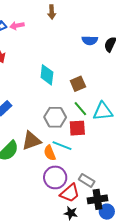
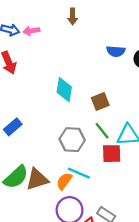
red square: (77, 128) -> (112, 154), moved
brown triangle: (31, 141) -> (37, 179), moved
orange semicircle: (50, 153) -> (64, 181), turned 56

